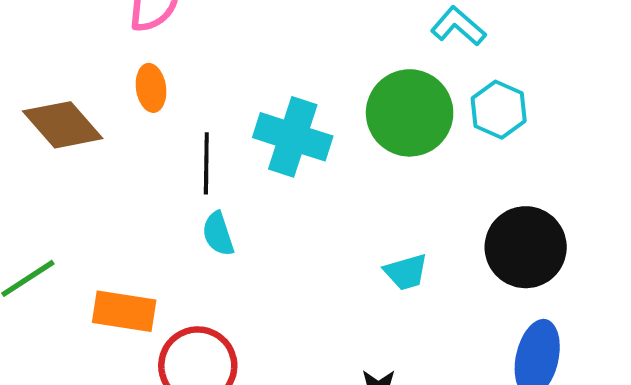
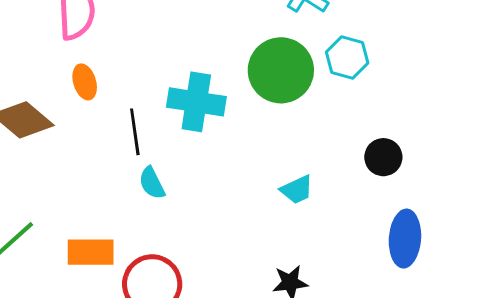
black circle: (526, 247) -> (383, 157), size x0.6

